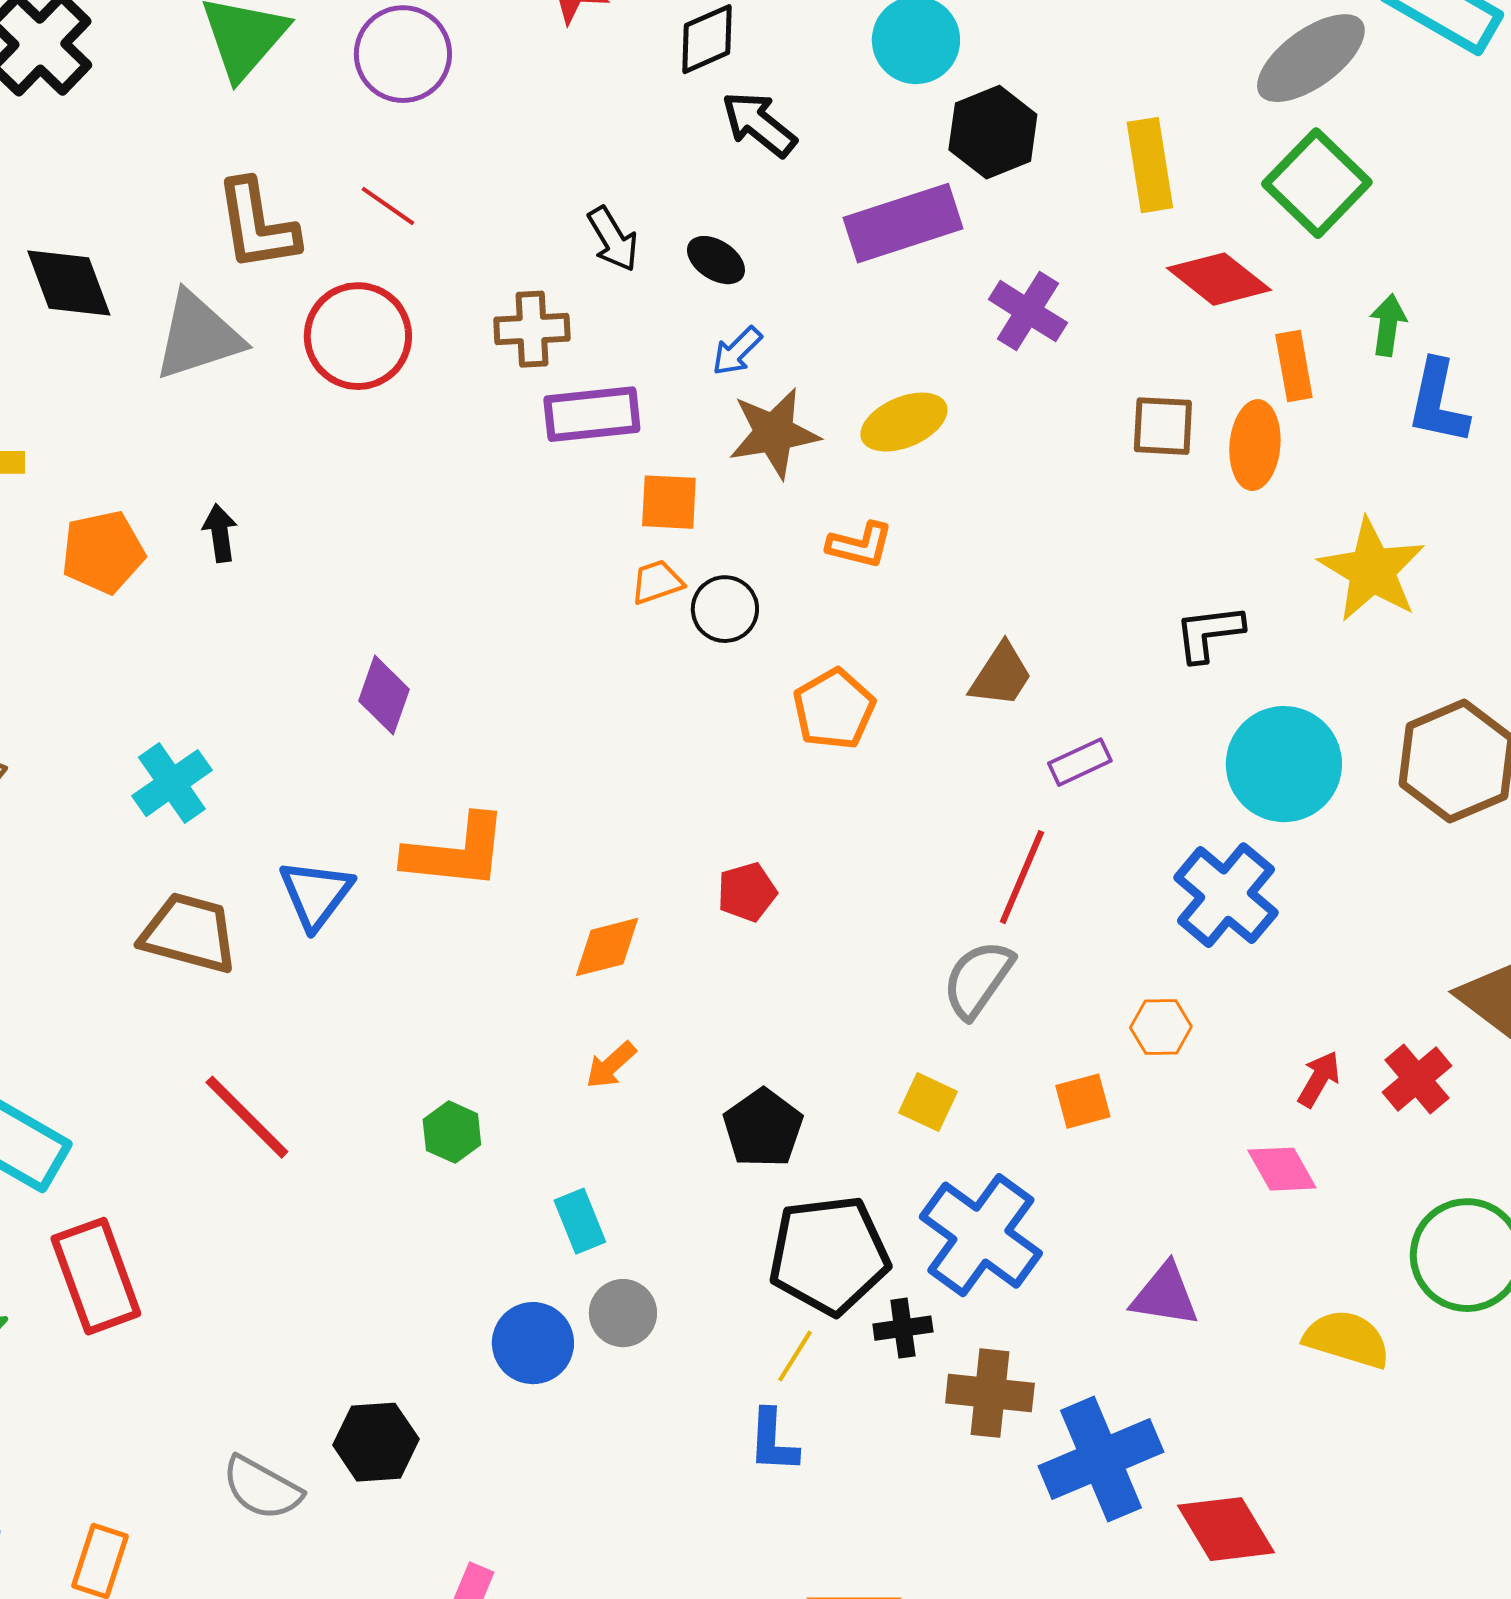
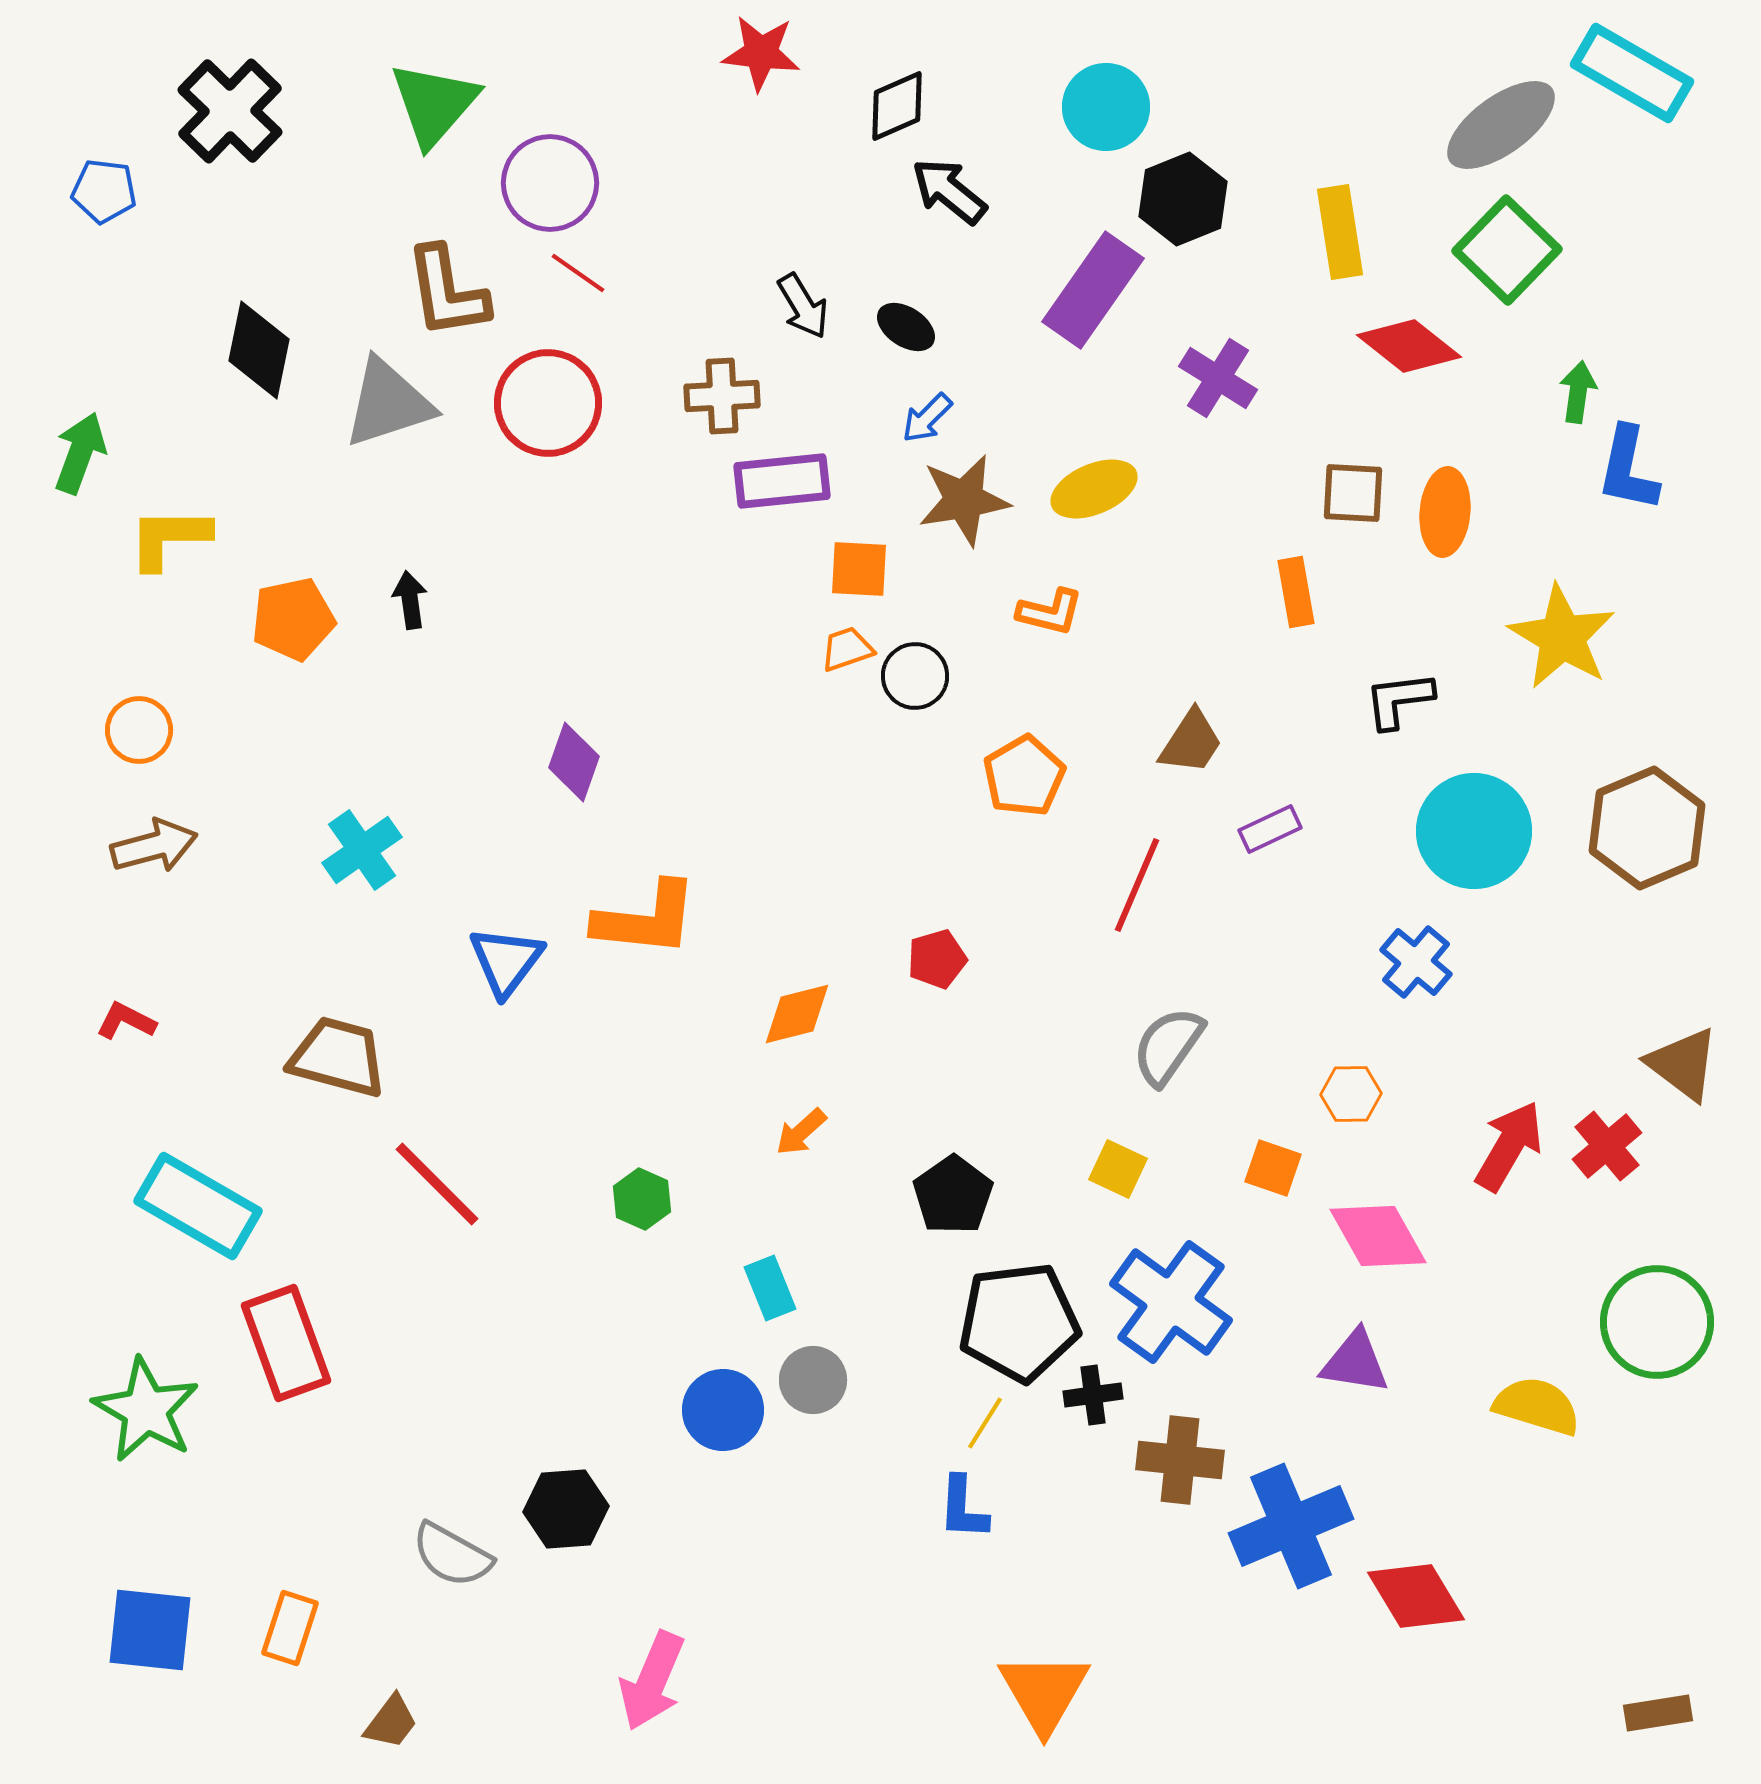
purple circle: (403, 54) -> (550, 183), moved
purple rectangle: (903, 223) -> (1093, 290), turned -37
black diamond: (69, 283) -> (259, 350), turned 32
orange rectangle: (1294, 366) -> (1296, 592), moved
red line: (1022, 877) -> (1137, 885), moved
blue cross: (1226, 895) -> (1416, 962), size x0.7
brown trapezoid: (189, 933) -> (338, 1057), moved
red arrow: (1319, 1079) -> (1509, 1146), size x1.6
orange square: (1083, 1101) -> (1273, 1168), turned 34
pink diamond: (1282, 1169) -> (1378, 1236), moved, size x1.4

